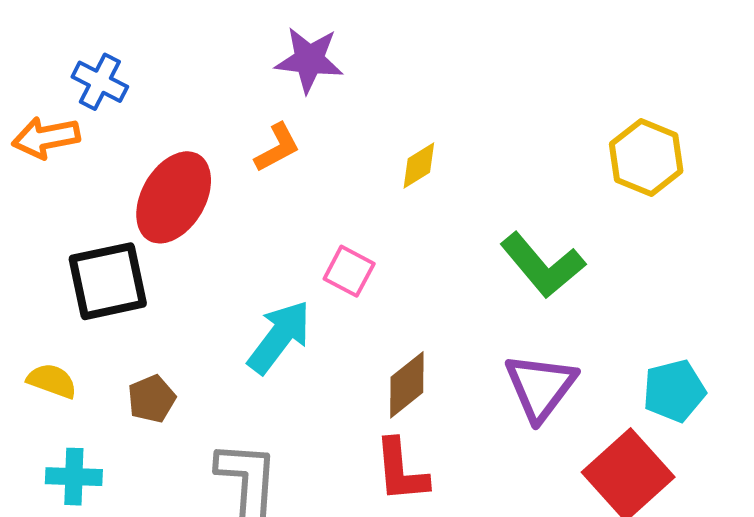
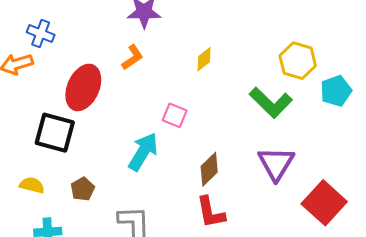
yellow hexagon: (646, 158) -> (298, 61), moved
black square: (108, 281) -> (55, 133), turned 33
cyan pentagon: (674, 391) -> (336, 91), moved

